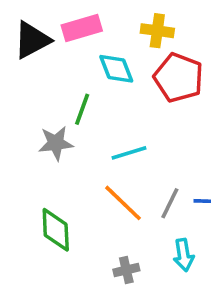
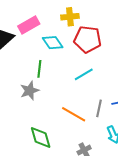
cyan line: (129, 153) -> (84, 74), moved

